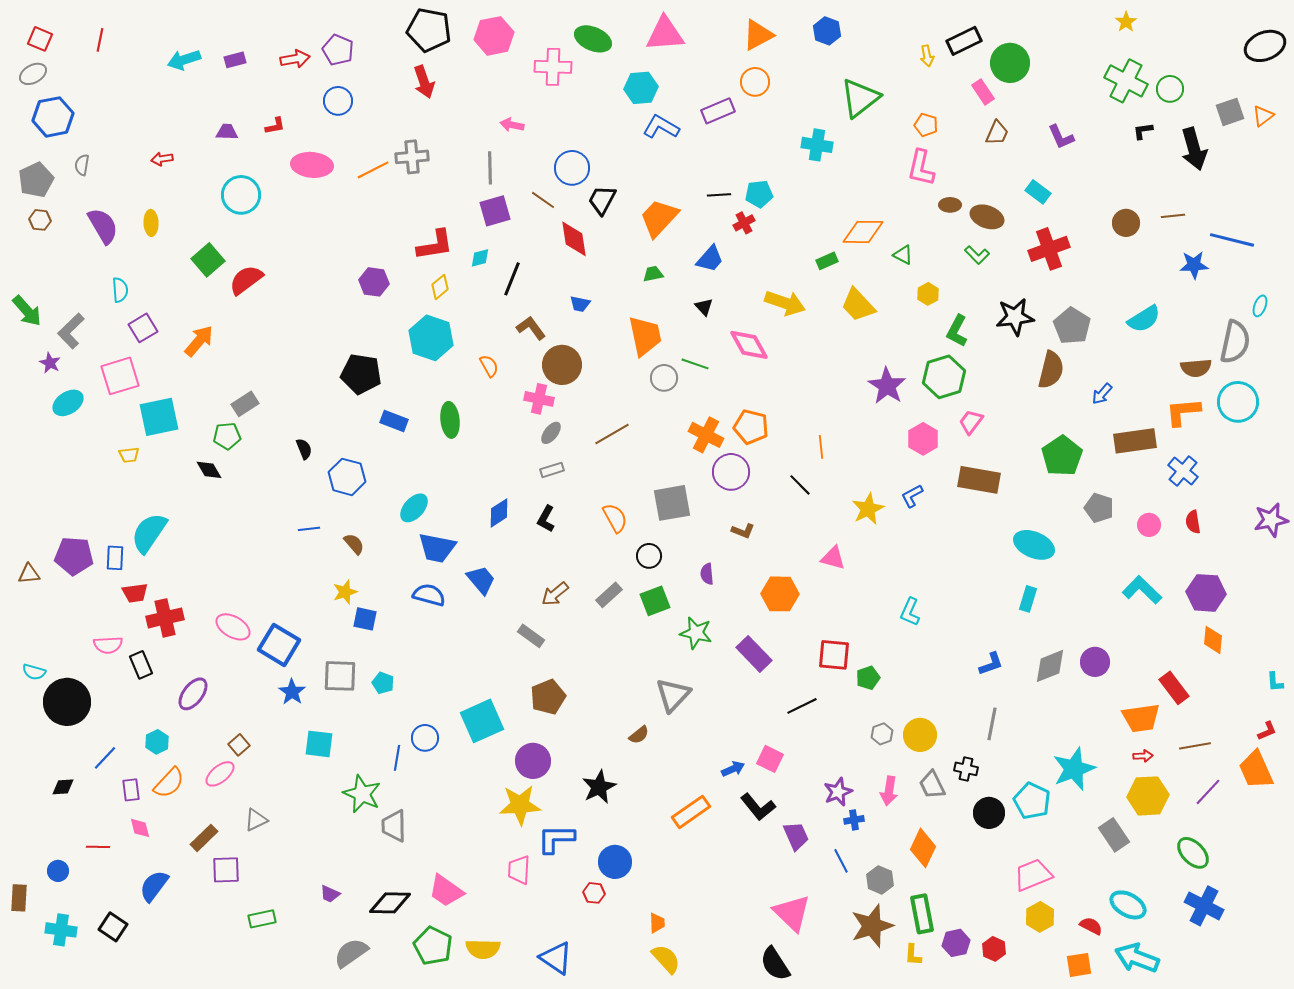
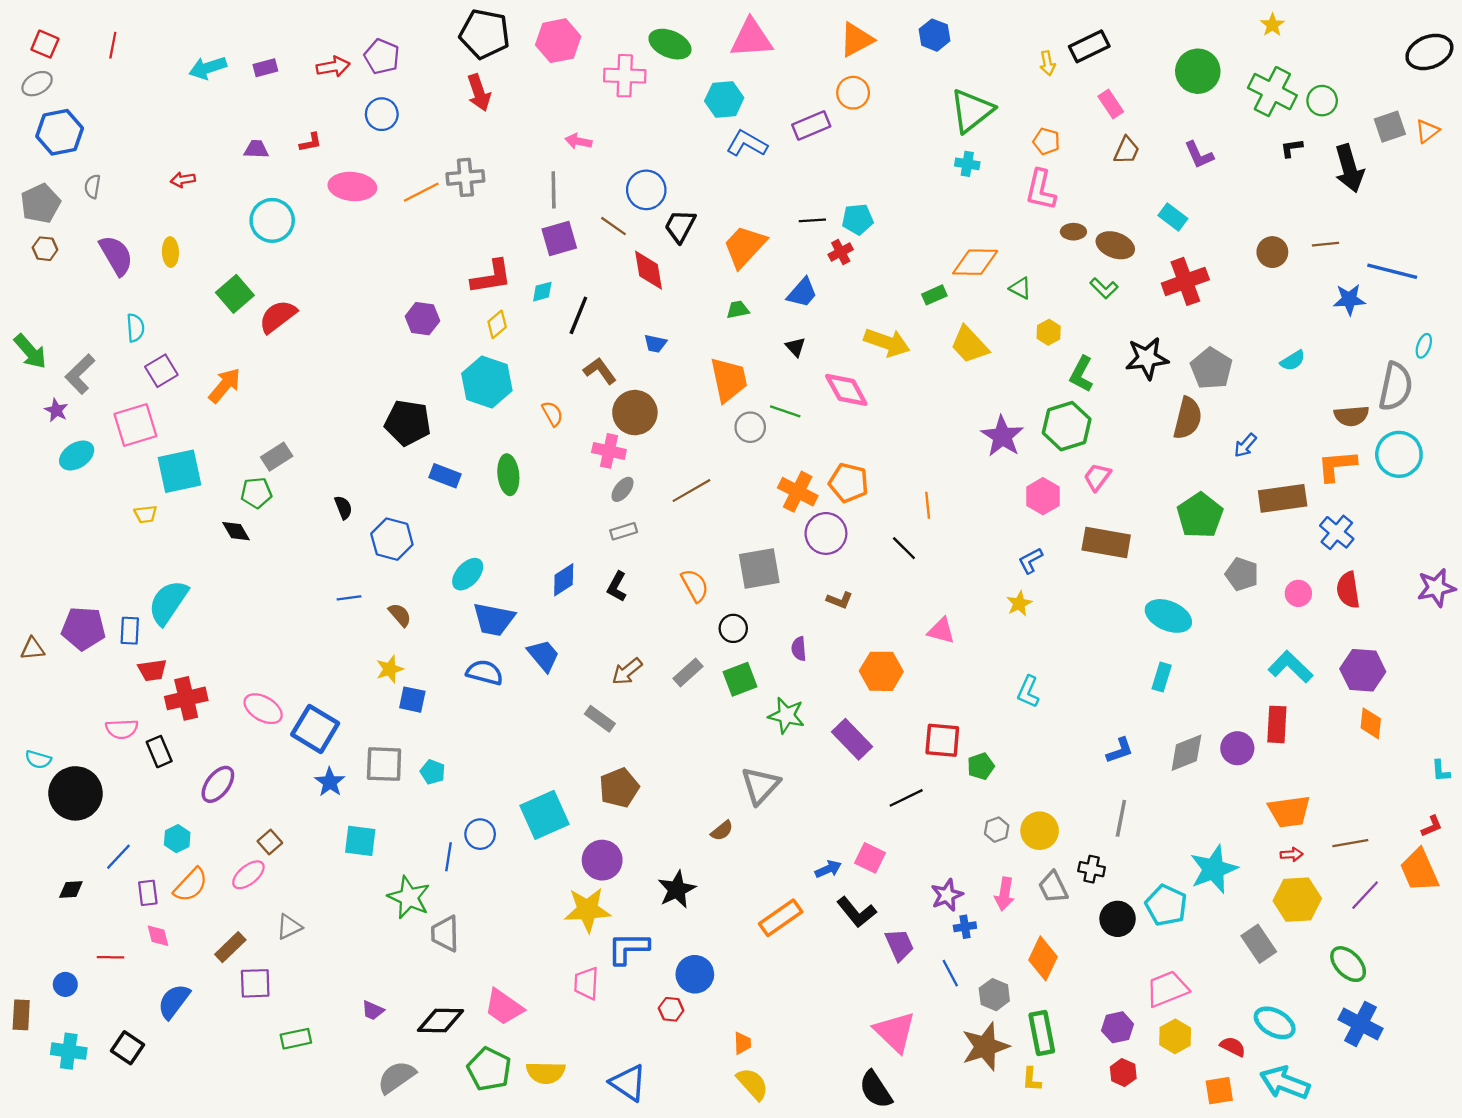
green circle: (1010, 63) -> (1198, 71), moved
cyan cross: (817, 145) -> (967, 164), moved, size x0.7
cyan semicircle: (1144, 319) -> (1293, 361), size x0.7
yellow star: (868, 509) -> (1019, 604), moved, size x0.7
red semicircle: (1193, 522) -> (1348, 590), size x1.4
red rectangle: (1174, 688) -> (1277, 724), moved, turned 40
purple hexagon: (956, 943) -> (1118, 1027), moved

